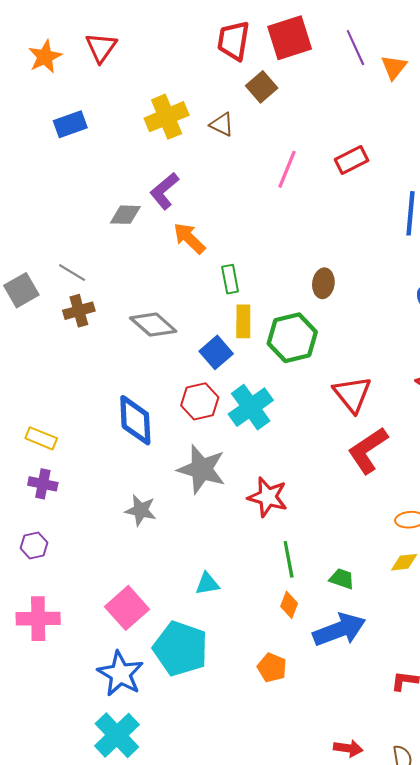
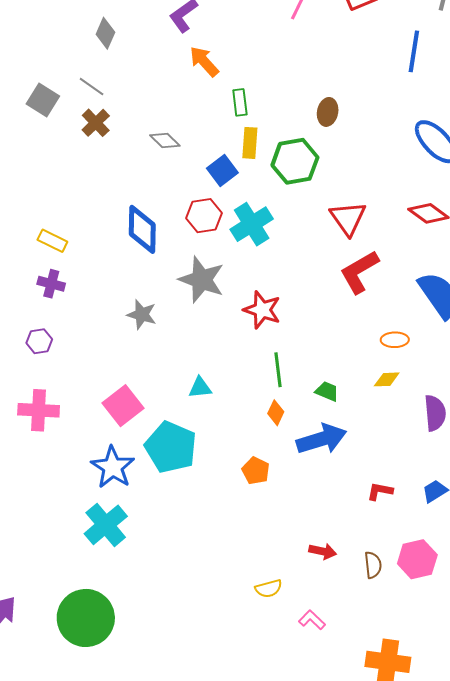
gray diamond: (125, 215) -> (105, 33), moved, turned -72
gray square: (21, 290) -> (43, 100), turned -32
brown cross: (79, 311) -> (96, 123), turned -32
gray diamond: (153, 325) -> (165, 140), size x0.7

